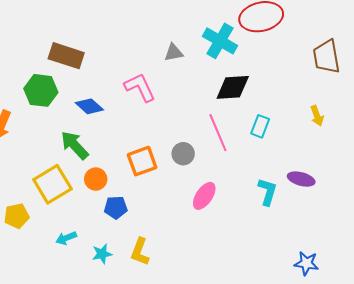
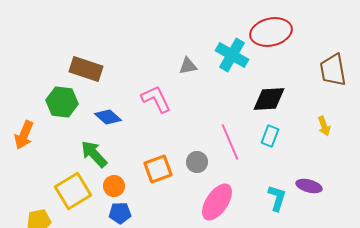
black diamond: (233, 87) -> (269, 99), moved
pink ellipse: (204, 196) -> (217, 202), size x1.4
blue pentagon: (116, 207) -> (120, 213), moved

